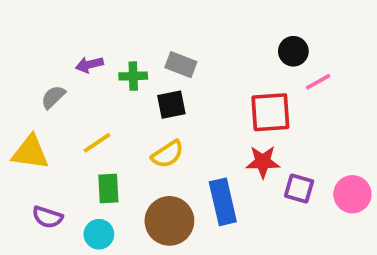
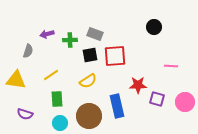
pink line: (318, 82) -> (171, 66), moved, turned 32
gray semicircle: (53, 97) -> (28, 51), turned 152
red square: (270, 112) -> (115, 56), moved
cyan circle: (99, 234) -> (60, 123), moved

